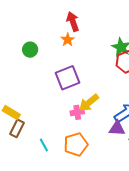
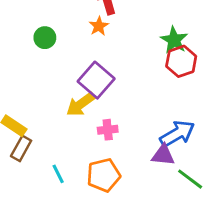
purple square: (68, 78) -> (96, 80), turned -30
yellow arrow: (89, 103) -> (81, 104), moved

